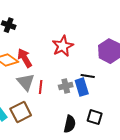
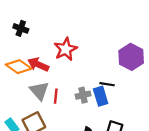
red star: (63, 46) -> (66, 49), moved
red arrow: (25, 58) -> (38, 64), turned -36

